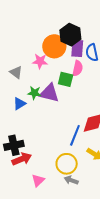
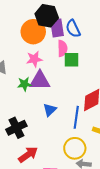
pink star: (40, 61) -> (34, 59), moved
green square: (66, 79) -> (72, 60), moved
blue triangle: (19, 104) -> (50, 110), moved
black cross: (14, 145) -> (16, 128), moved

